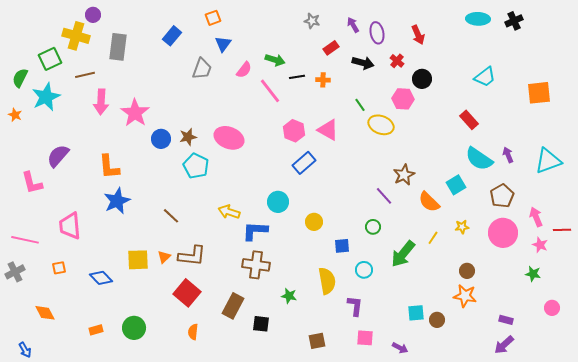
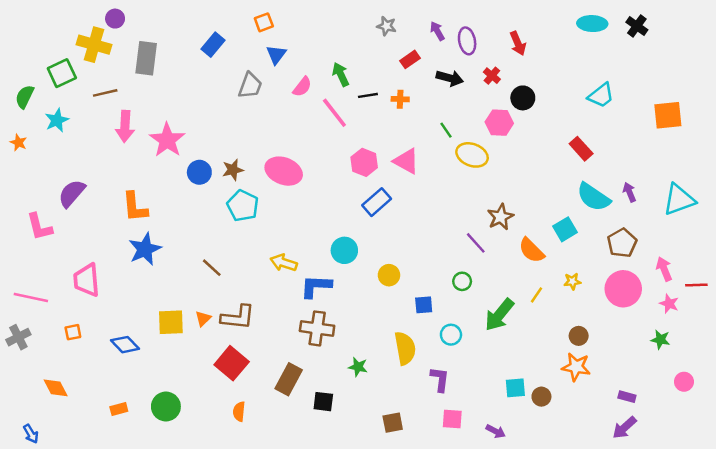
black cross: (514, 21) -> (637, 26), turned -30
green arrow: (275, 60) -> (341, 74), turned -132
cyan star: (46, 97) -> (57, 120), size x0.7

